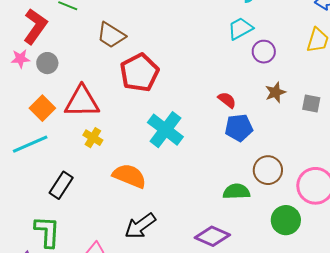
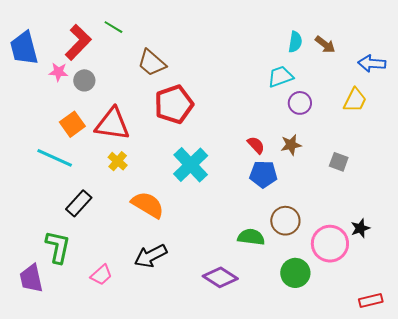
brown star: (275, 92) -> (291, 145), moved
cyan line: (30, 144) -> (55, 158), turned 39

